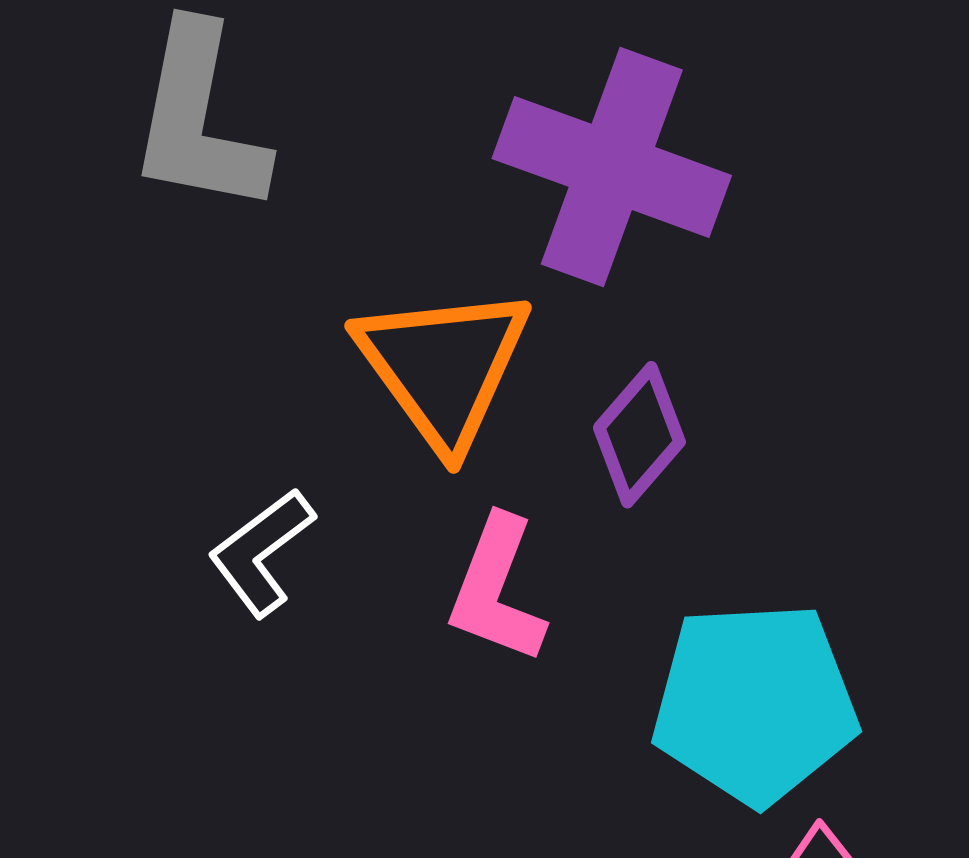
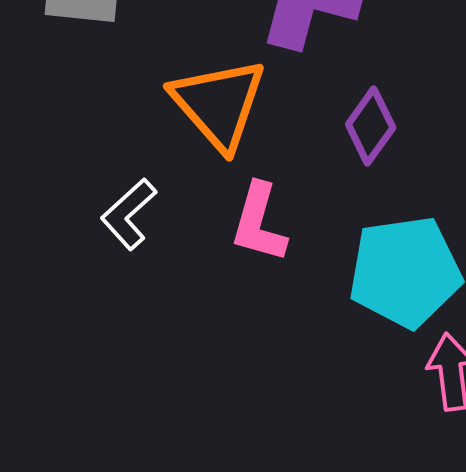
purple diamond: (639, 435) -> (371, 126), moved

